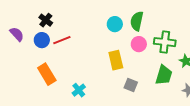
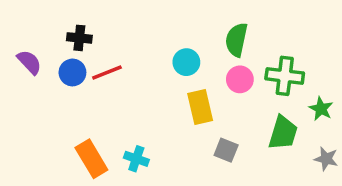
black cross: (46, 20) -> (79, 38), turned -32
cyan circle: (115, 24) -> (186, 62), moved
orange rectangle: (47, 74) -> (91, 159), moved
cyan cross: (79, 90) -> (136, 159), turned -32

